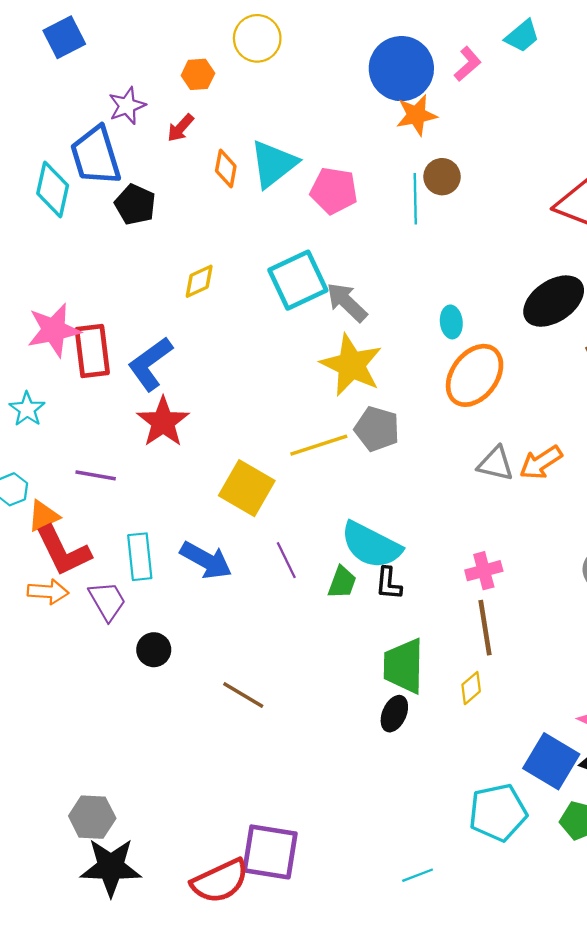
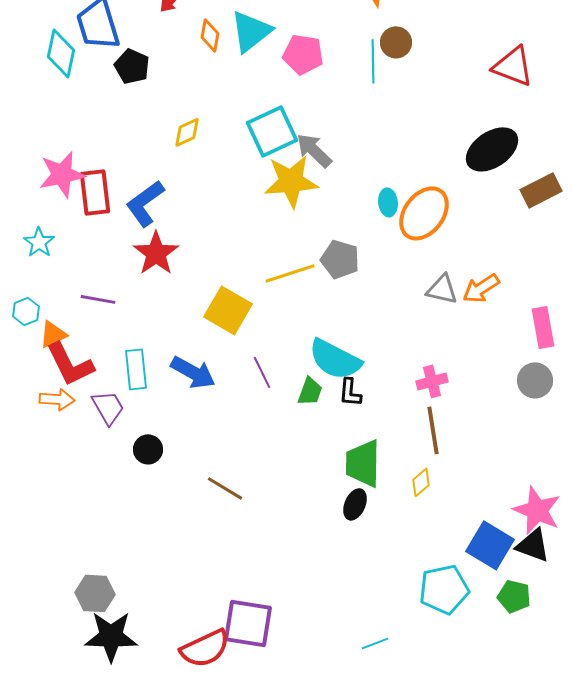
cyan ellipse: (451, 322) -> (388, 202), moved
yellow star: (351, 365) -> (291, 181), moved, turned -30

